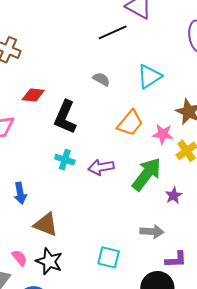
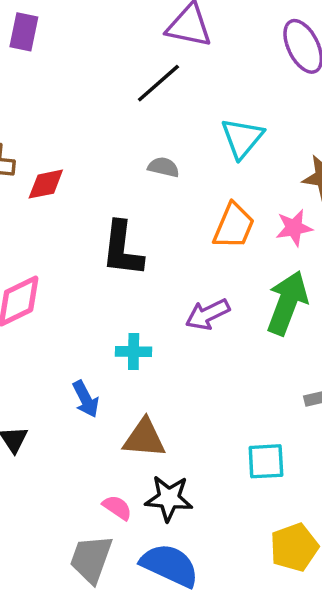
red diamond: (33, 95) -> (46, 184), moved
cyan cross: (65, 160) -> (134, 352), moved

